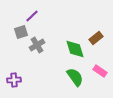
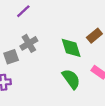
gray square: (21, 32) -> (11, 57), moved

